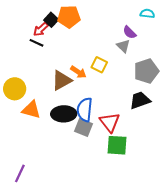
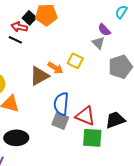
cyan semicircle: (147, 14) -> (121, 12), turned -64
red arrow: (41, 29) -> (19, 27), turned 56
black trapezoid: (140, 100) -> (115, 120), moved
black ellipse: (64, 114) -> (16, 138), moved
red triangle: (110, 122) -> (85, 116), turned -30

